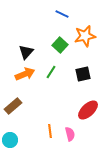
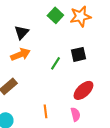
green square: (60, 45) -> (55, 15), moved
green line: (51, 72) -> (55, 63), moved
pink semicircle: (70, 134) -> (75, 114), moved

